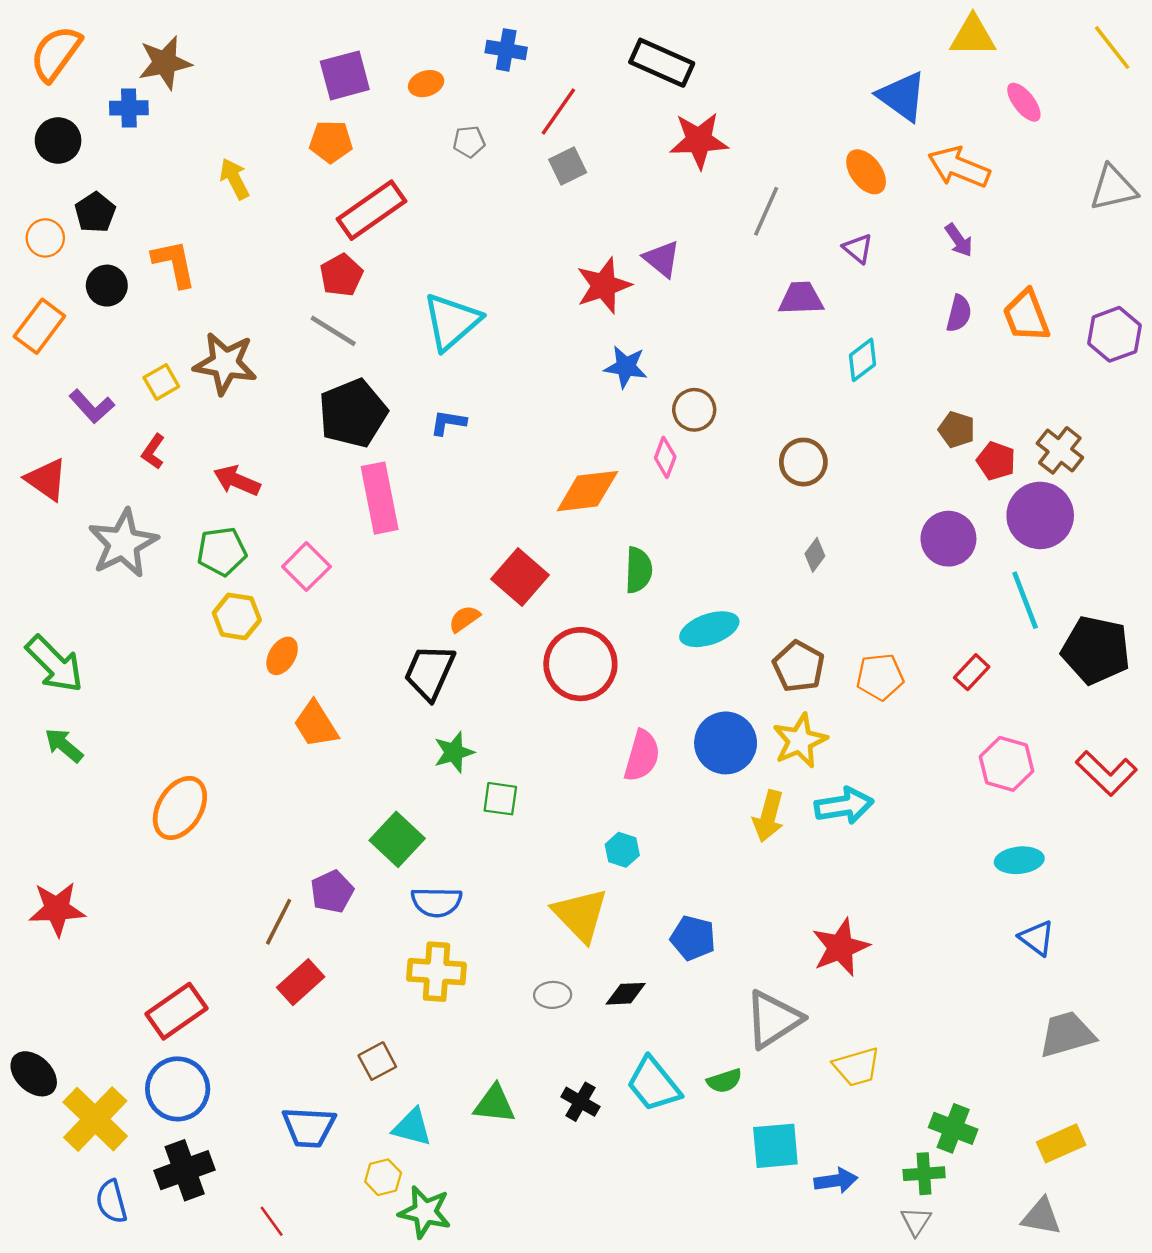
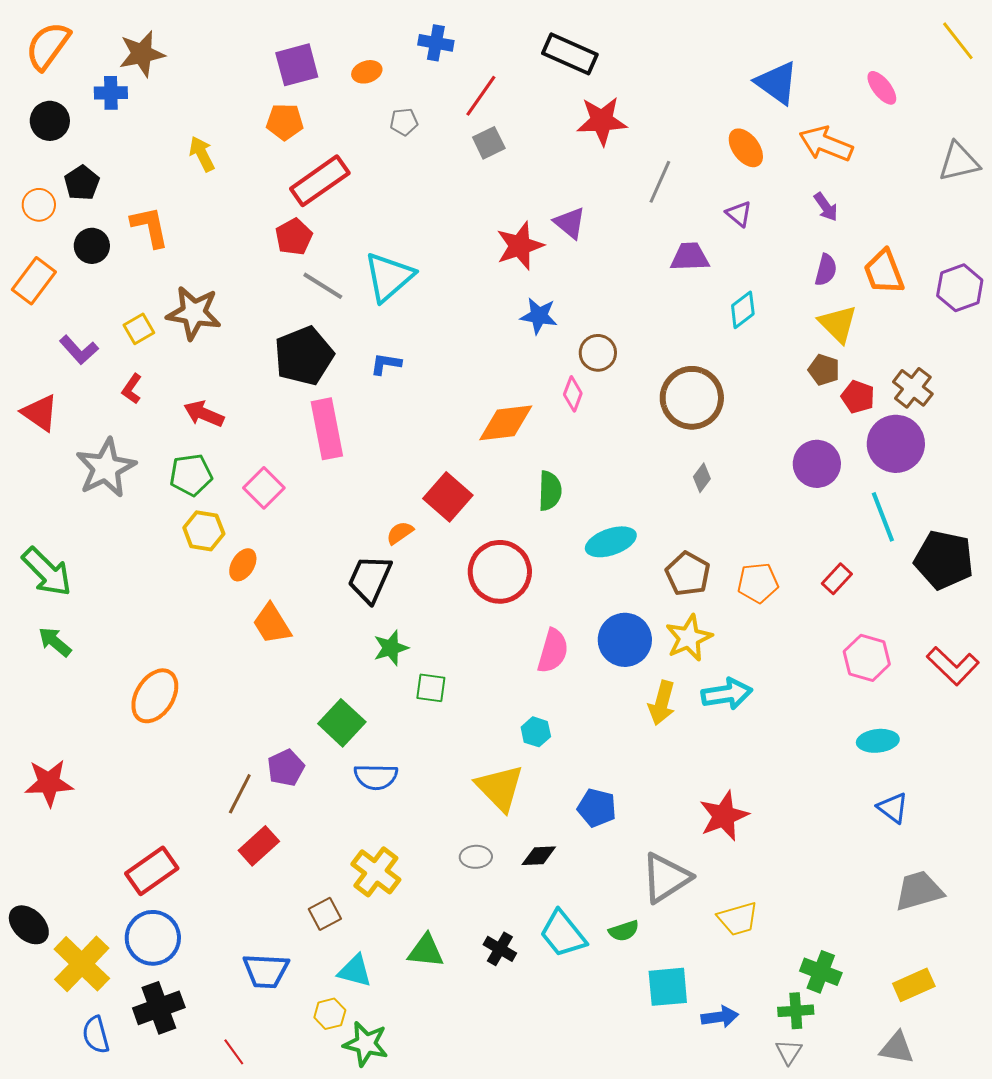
yellow triangle: (973, 36) -> (838, 324), moved, turned 45
gray line: (333, 331) -> (323, 286), moved
brown circle: (803, 462) -> (692, 398), size x1.5
yellow cross: (436, 972) -> (376, 872), moved, turned 33

